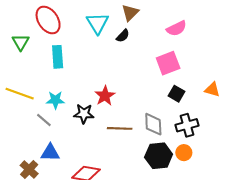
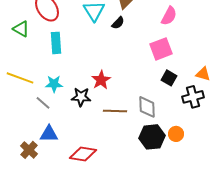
pink semicircle: (176, 28) -> (169, 16), turned -36
green triangle: (21, 42) -> (21, 29), turned -30
black cross: (187, 125) -> (193, 97), moved

